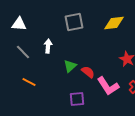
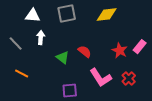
white triangle: (19, 24) -> (33, 16), moved
green triangle: (70, 66) -> (63, 58), turned -40
red semicircle: (88, 72) -> (85, 52), moved

